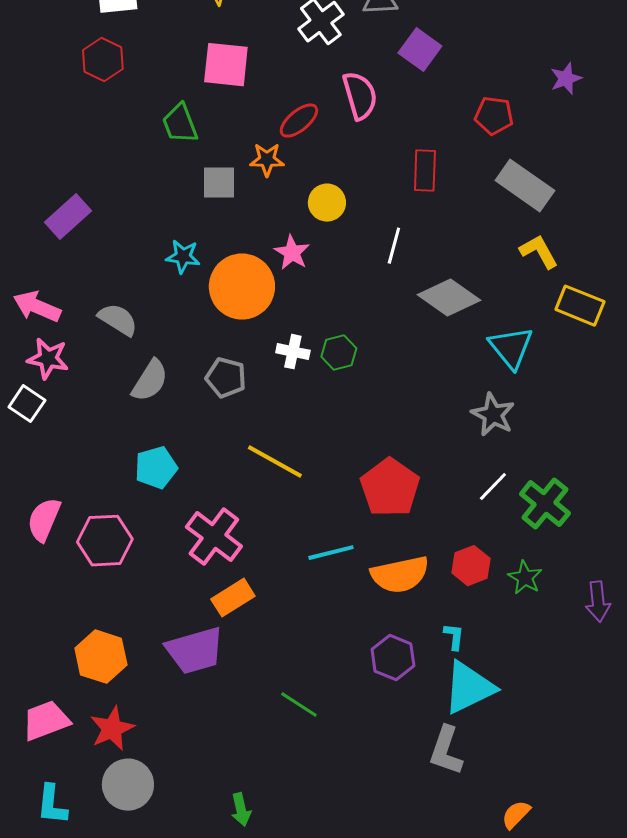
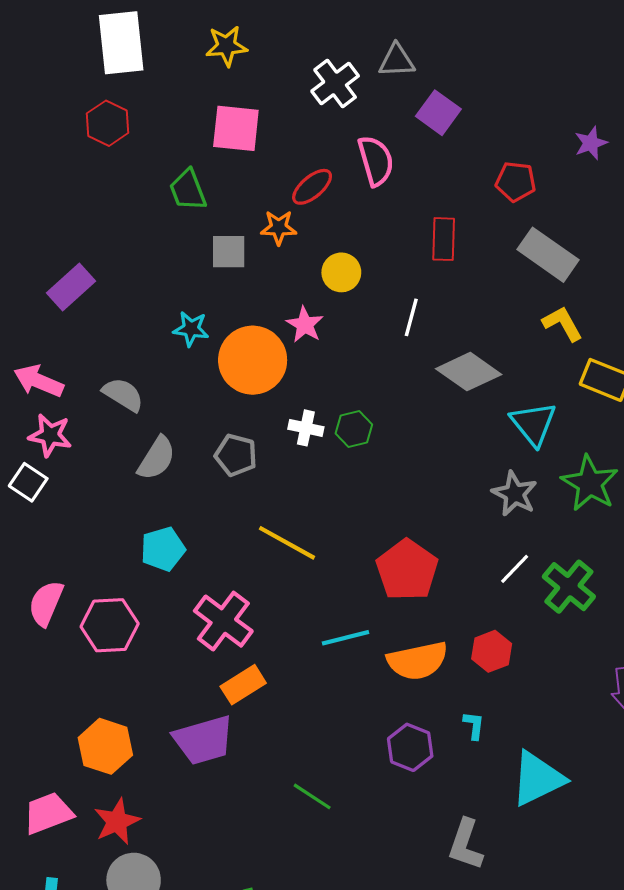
green star: (525, 578) -> (590, 483), moved, size x1.6
cyan triangle: (469, 688) -> (538, 779), moved

